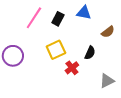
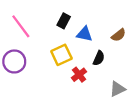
blue triangle: (84, 13) -> (85, 34), moved
pink line: (34, 18) -> (21, 26), moved, turned -70

